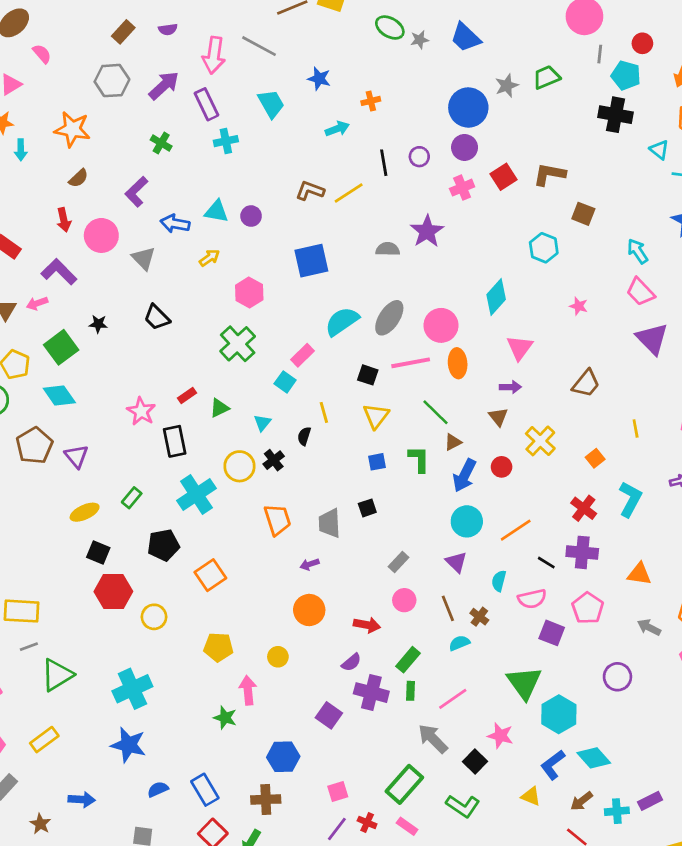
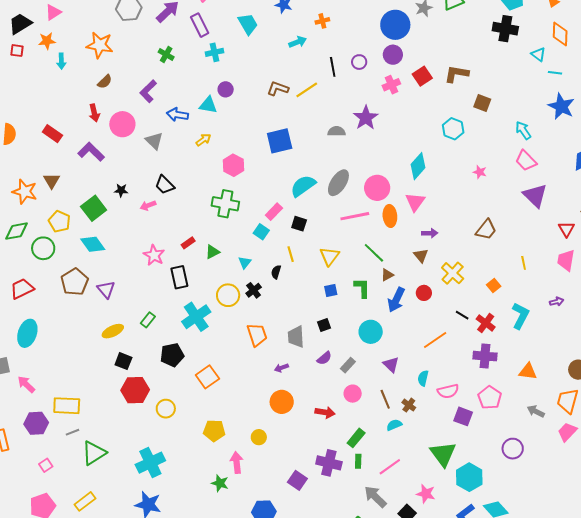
purple circle: (251, 216) -> (226, 89), moved
pink arrow: (37, 303) -> (148, 206), moved
green cross: (238, 344) -> (225, 204), turned -36
pink triangle: (520, 348) -> (415, 202), moved
black square: (368, 375) -> (299, 224), moved
cyan circle: (467, 521) -> (371, 332), moved
black line: (546, 563) -> (462, 315), moved
purple semicircle: (351, 662) -> (324, 358), moved

